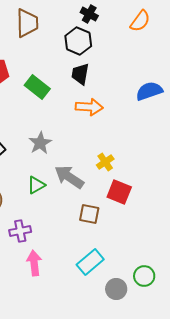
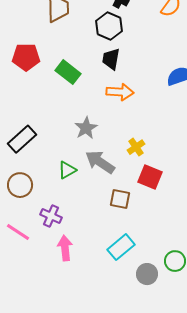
gray star: (40, 143) -> (86, 128), moved
purple cross: (20, 231) -> (51, 216), turned 35

